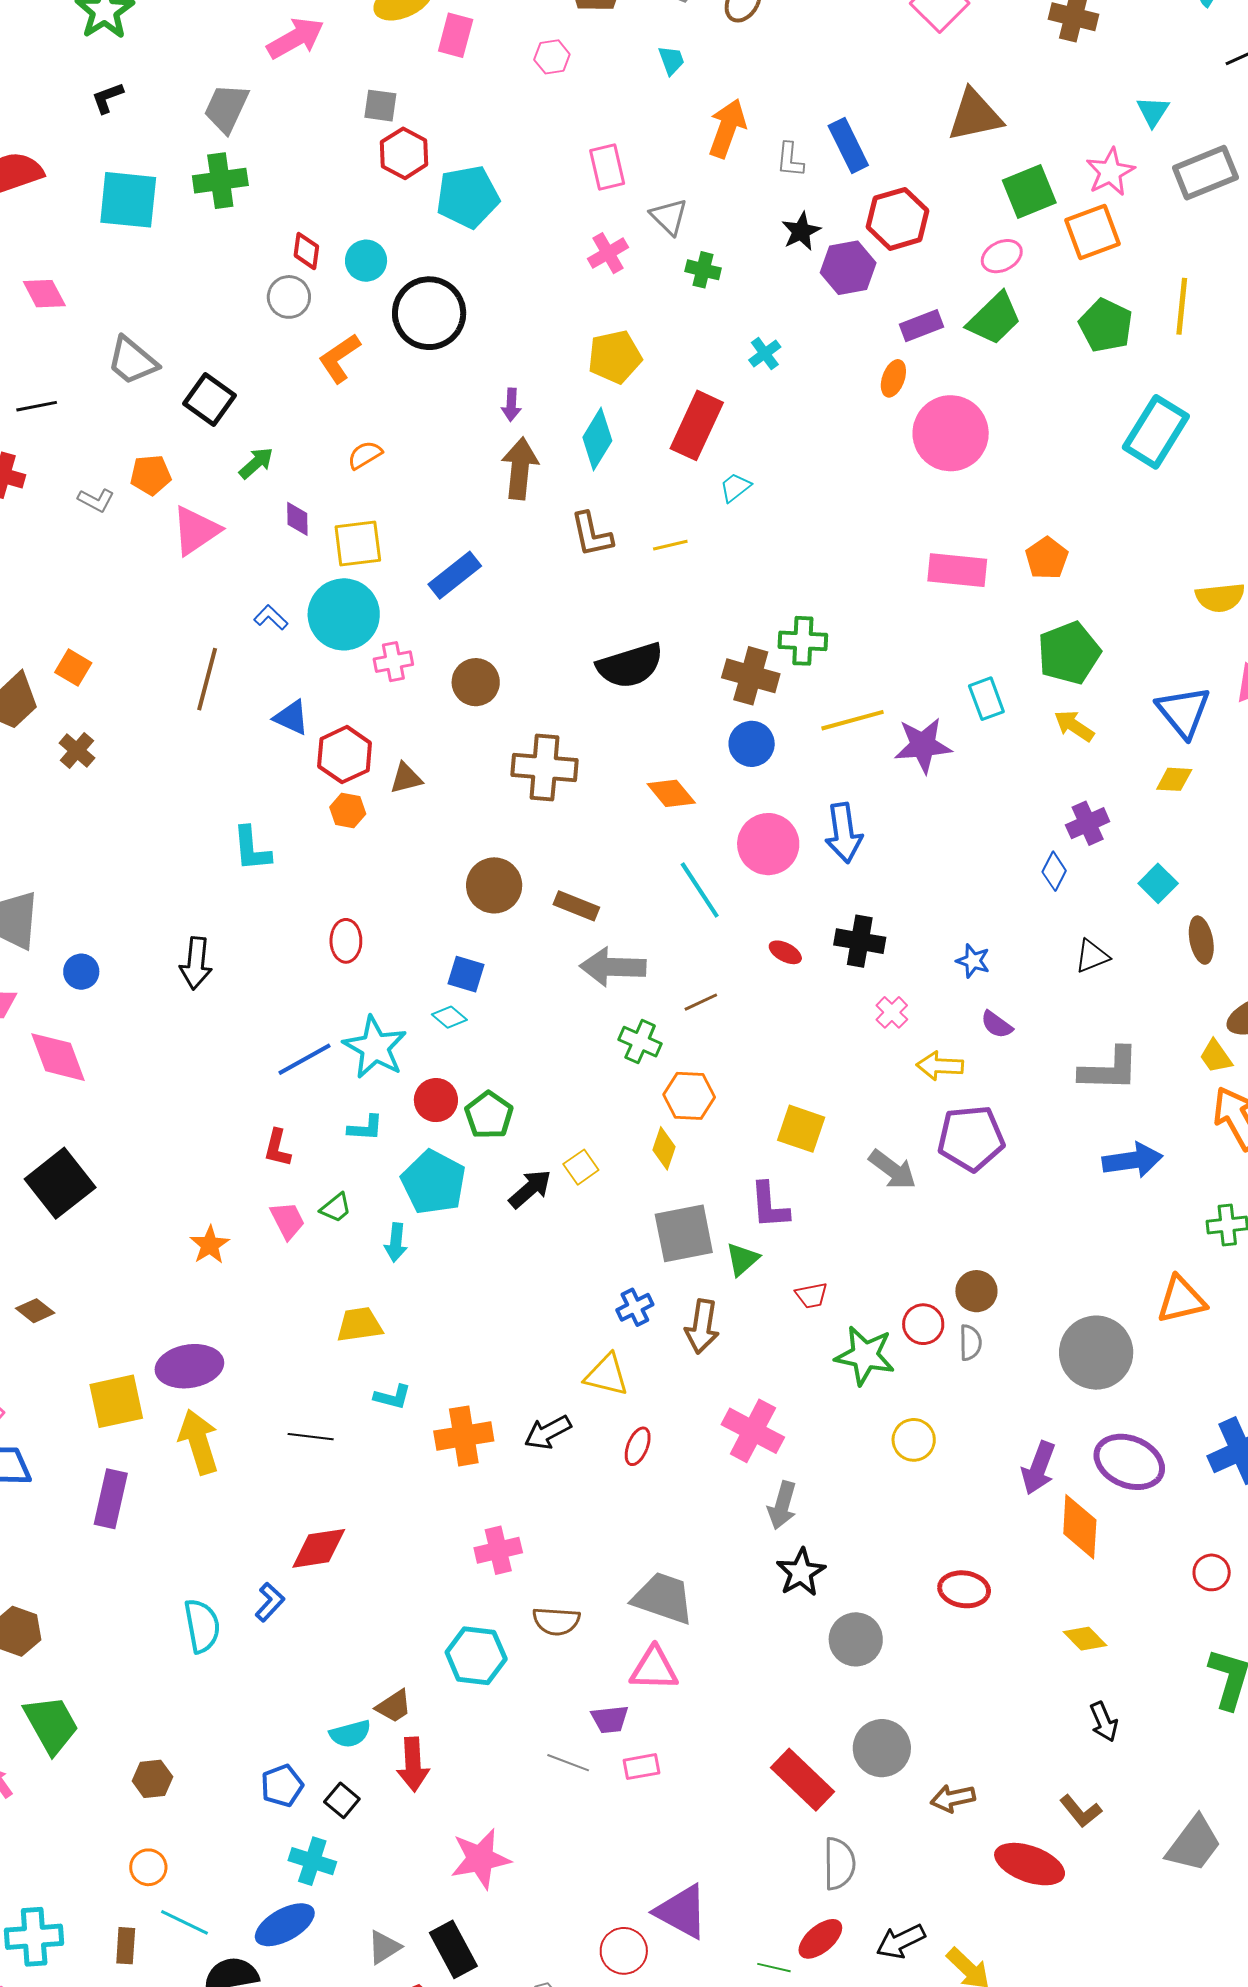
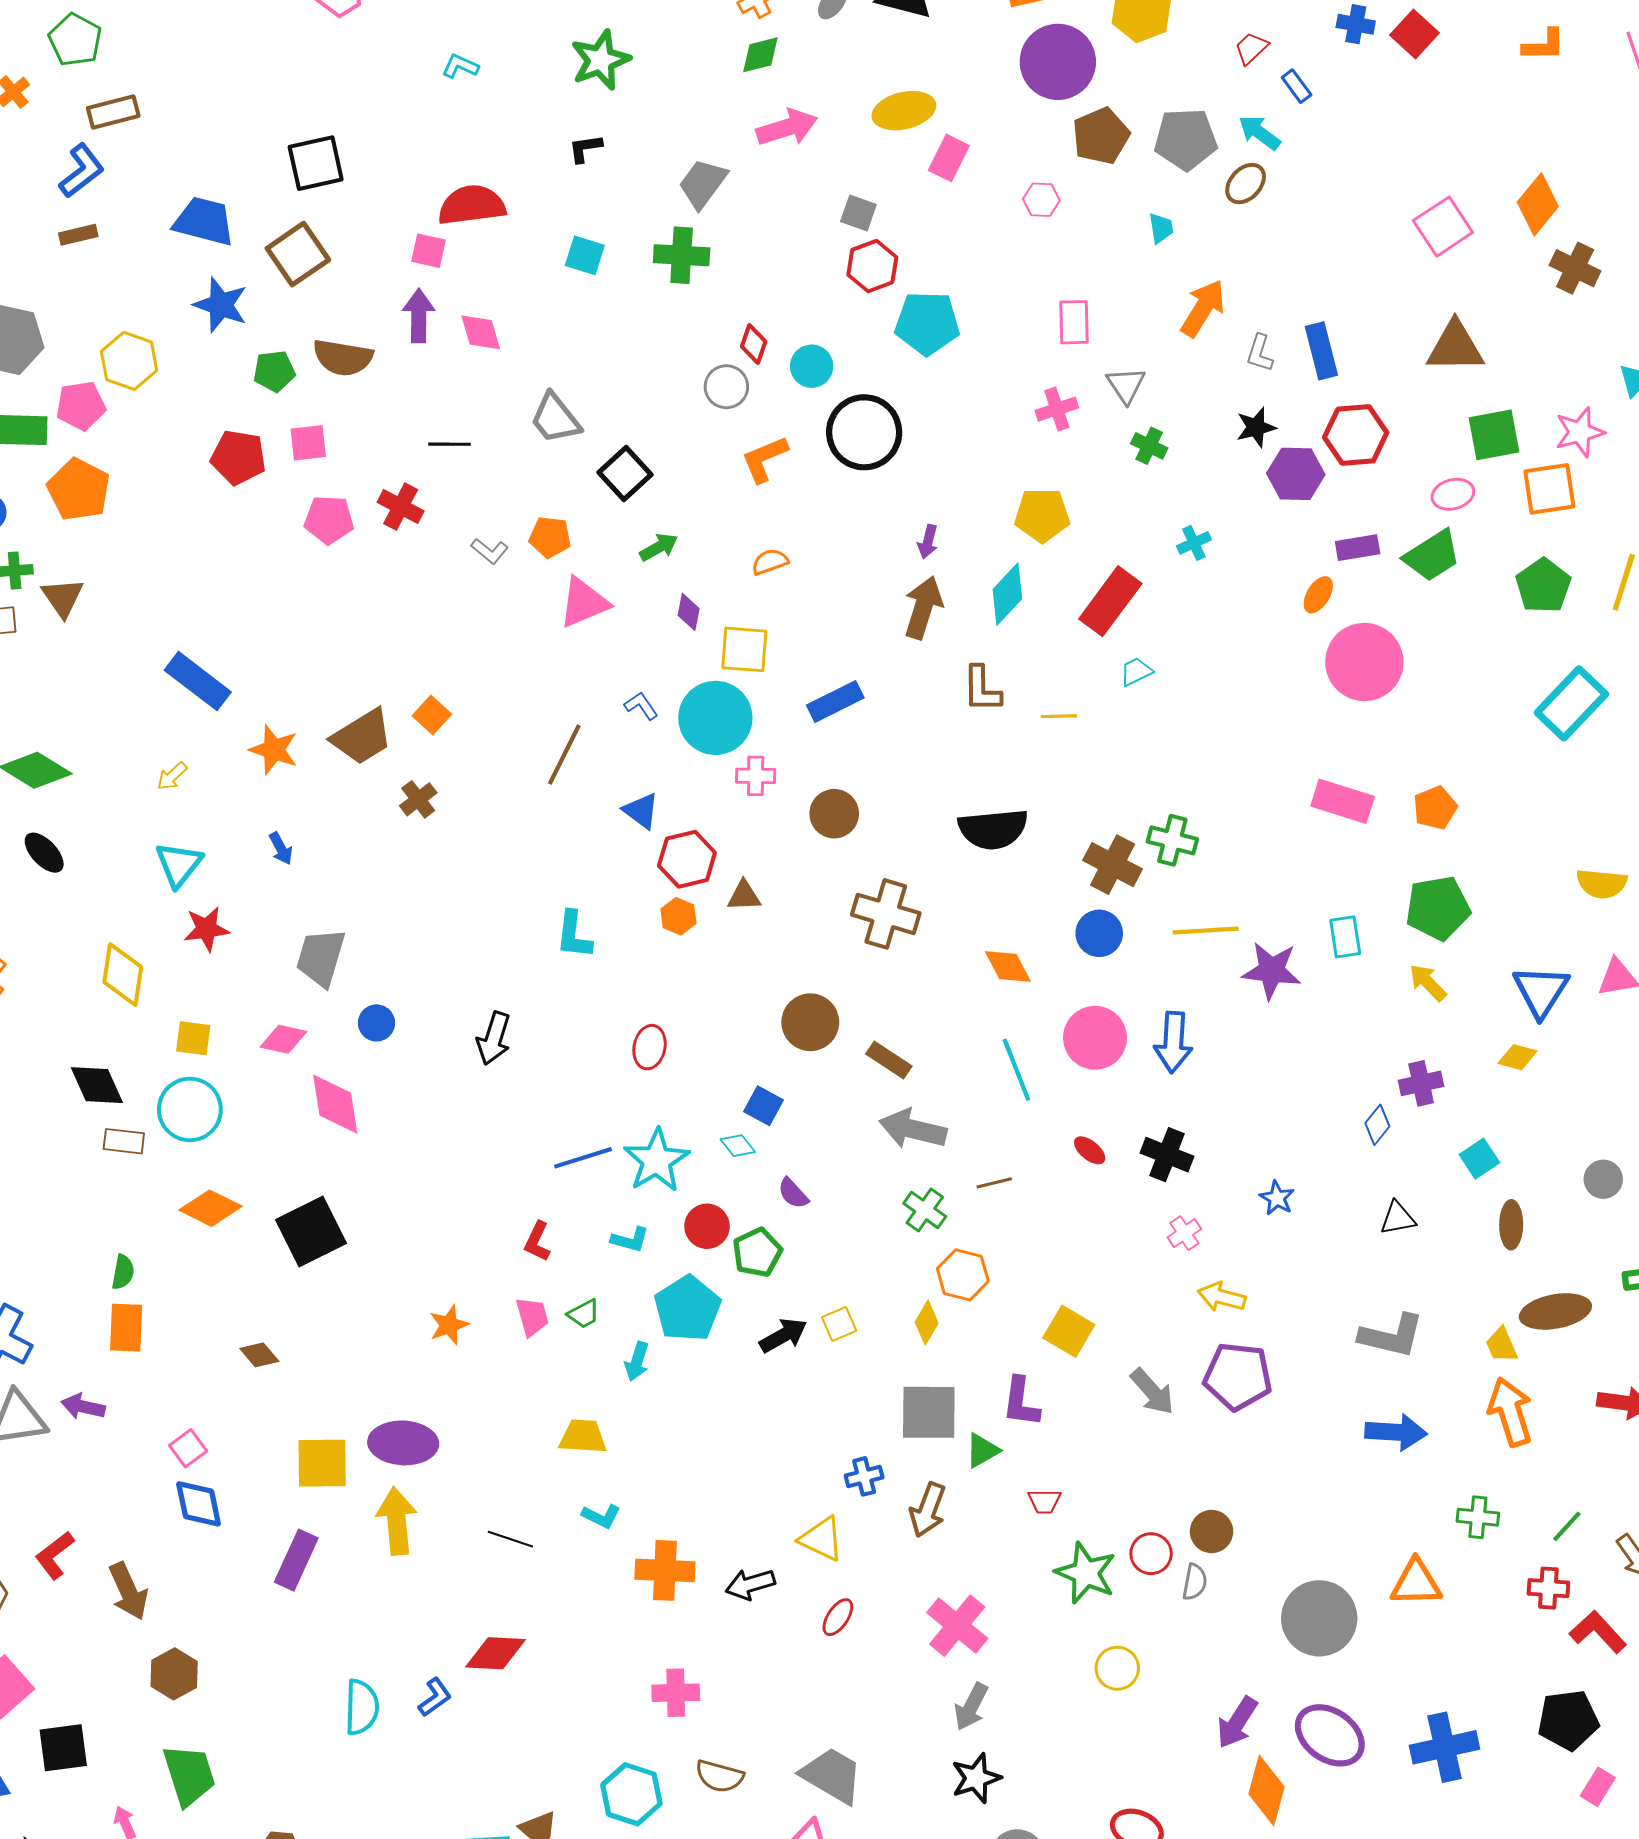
cyan square: (128, 200) -> (585, 255), size x0.6
purple semicircle: (997, 1025) -> (793, 1193), moved

